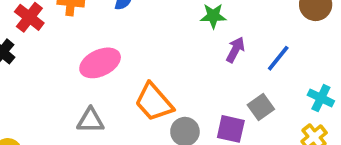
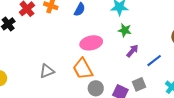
pink ellipse: (100, 63) -> (91, 43), moved
gray triangle: (90, 120) -> (47, 71), turned -35

